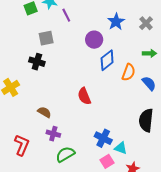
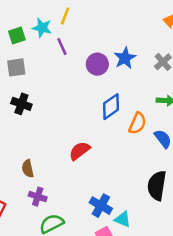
gray square: (46, 38) -> (16, 67), moved
purple circle: (94, 40) -> (97, 64), moved
red semicircle: (84, 96) -> (80, 151), turned 72
brown semicircle: (44, 112) -> (28, 169), turned -136

